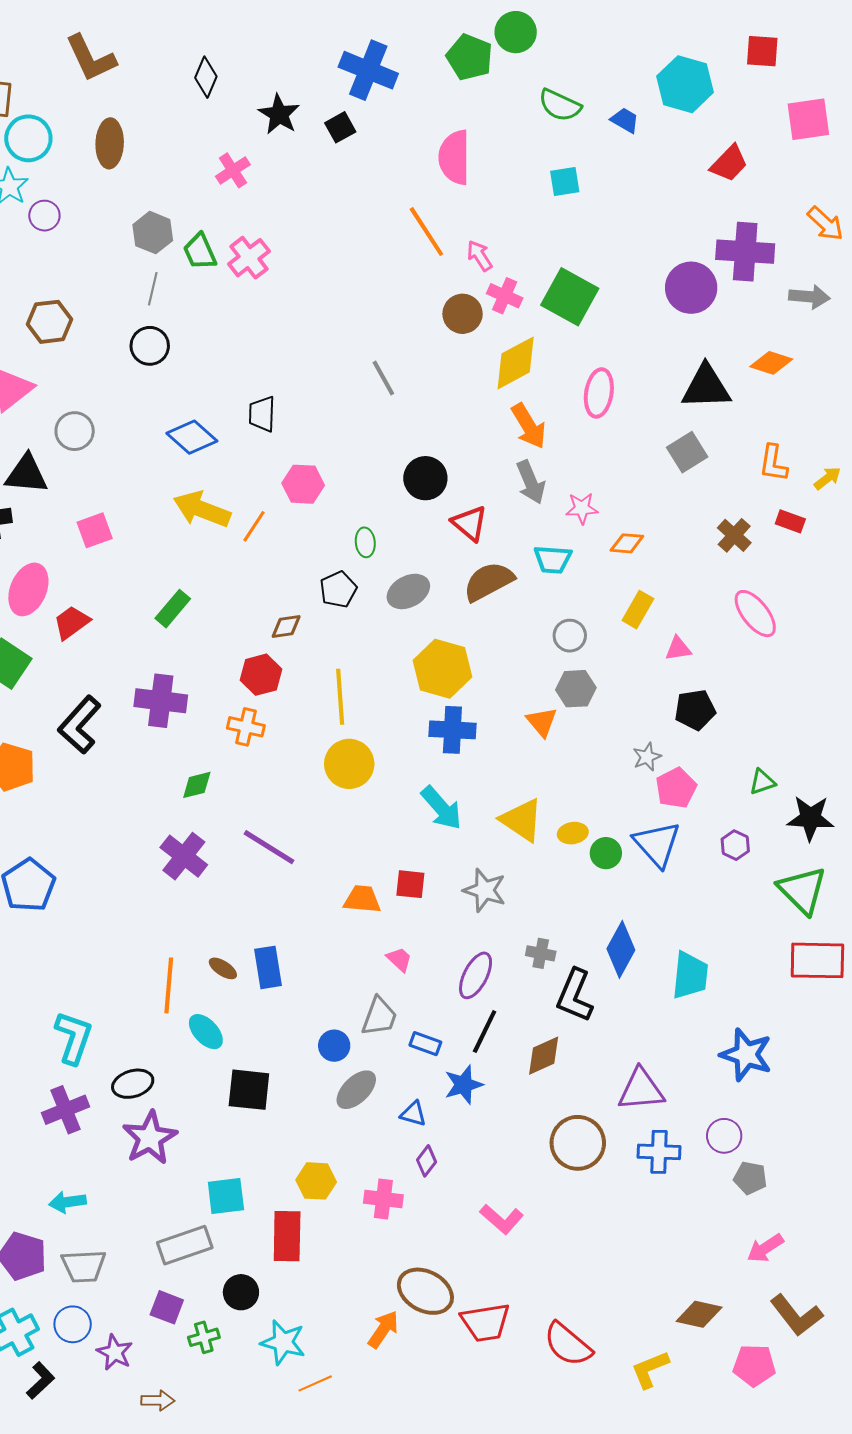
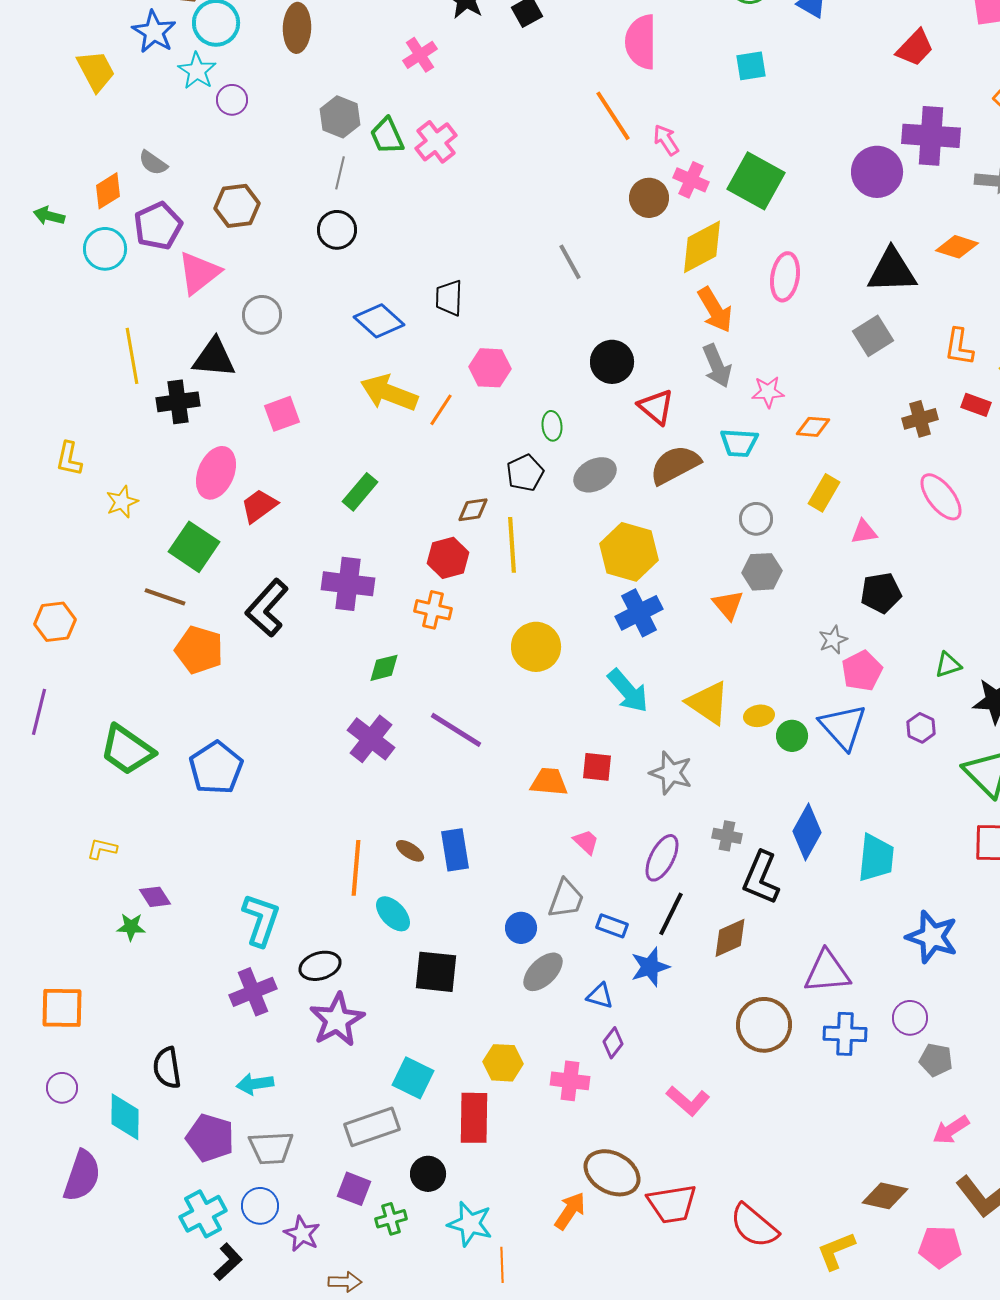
brown cross: (734, 535) -> (920, 419), turned 32
yellow line: (340, 697) -> (512, 545), moved
blue cross: (452, 730) -> (639, 613), turned -30
cyan square: (226, 1196) -> (413, 1078), turned 33
orange line: (315, 1383) -> (502, 1265), turned -68

